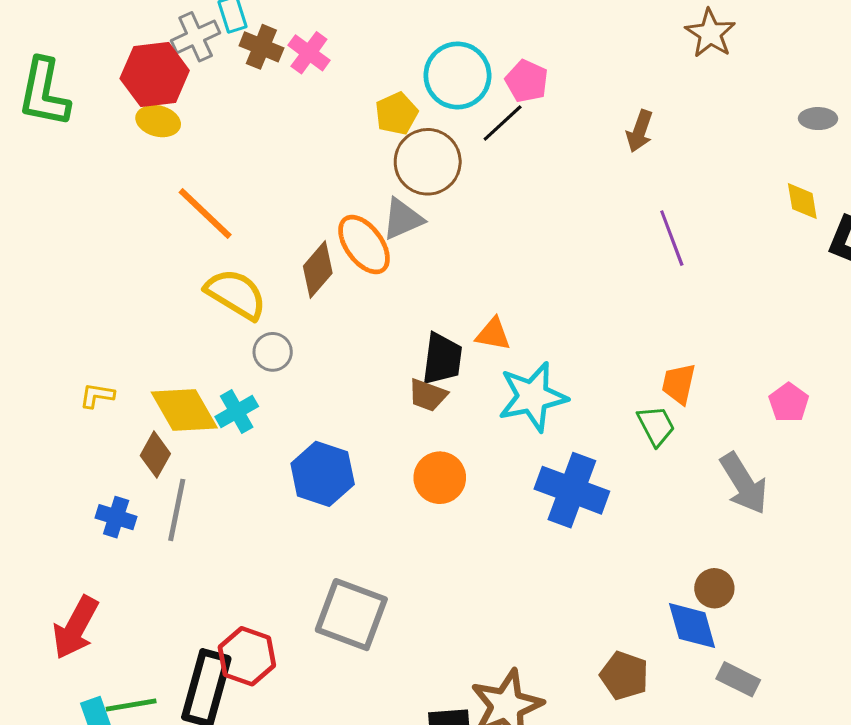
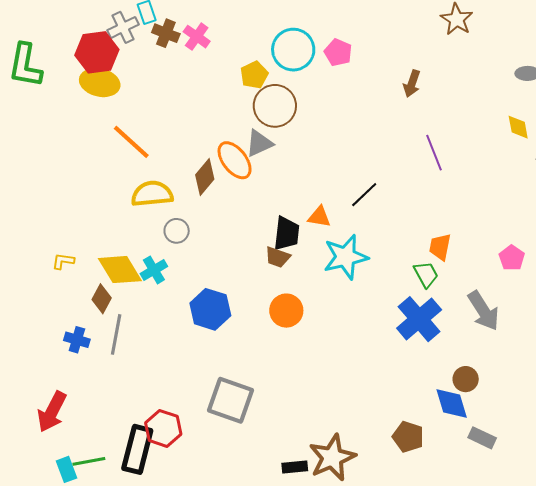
yellow ellipse: (158, 121) -> (100, 83), size x1.4
black line: (503, 123) -> (364, 195), moved
yellow semicircle: (236, 294) -> (152, 194), turned -36
blue cross: (572, 490) -> (419, 319), moved, turned 30

